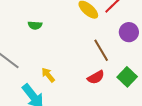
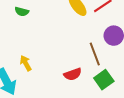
brown line: (101, 50) -> (95, 54), moved

